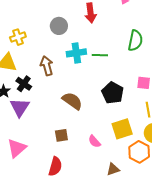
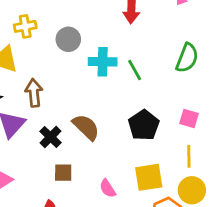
gray circle: (59, 26) -> (68, 39), moved
green line: (100, 55) -> (135, 70), turned 49
brown arrow: (47, 66) -> (34, 93), moved
black cross: (24, 84) -> (51, 137), moved

